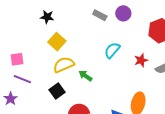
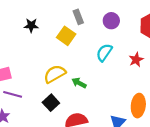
purple circle: (123, 13) -> (111, 21), moved
gray rectangle: (100, 15) -> (78, 17), moved, turned 48
yellow square: (57, 42) -> (66, 36), moved

